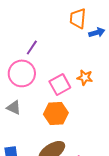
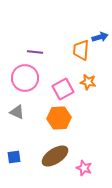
orange trapezoid: (78, 18) -> (81, 50), moved
purple line: (32, 47) -> (35, 52), turned 63

